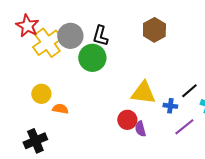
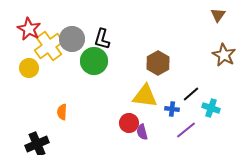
brown hexagon: (154, 30) -> (158, 63), moved
yellow circle: (41, 94) -> (29, 68), moved
orange semicircle: (60, 109) -> (62, 112), turned -98

